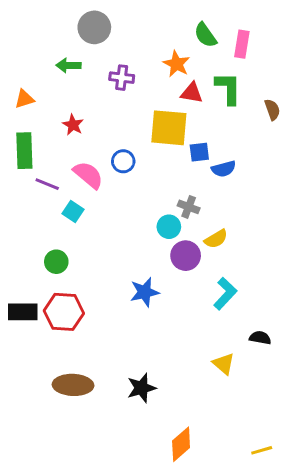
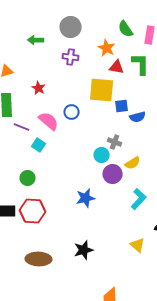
gray circle: (94, 27) -> (71, 27), moved
green arrow: (68, 65) -> (36, 40), moved
black star: (141, 388) -> (84, 250), moved

